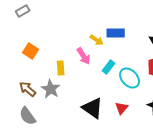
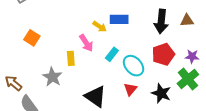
yellow rectangle: (61, 68) -> (71, 58), moved
brown arrow: (28, 89) -> (13, 83), moved
red triangle: (122, 108) -> (130, 89), moved

